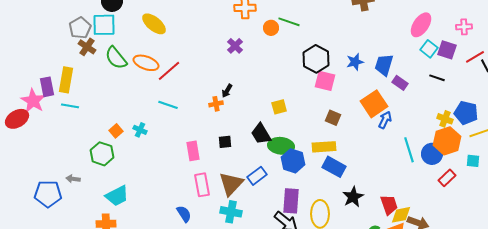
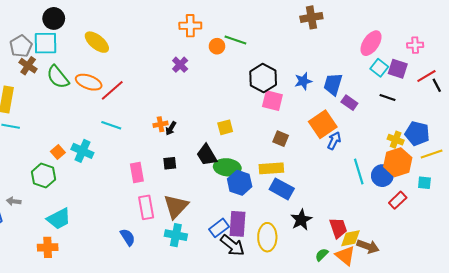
black arrow: (227, 91) -> (171, 128), moved
cyan cross: (140, 130) -> (82, 151), size x1.5
blue rectangle: (257, 176) -> (219, 228), moved

